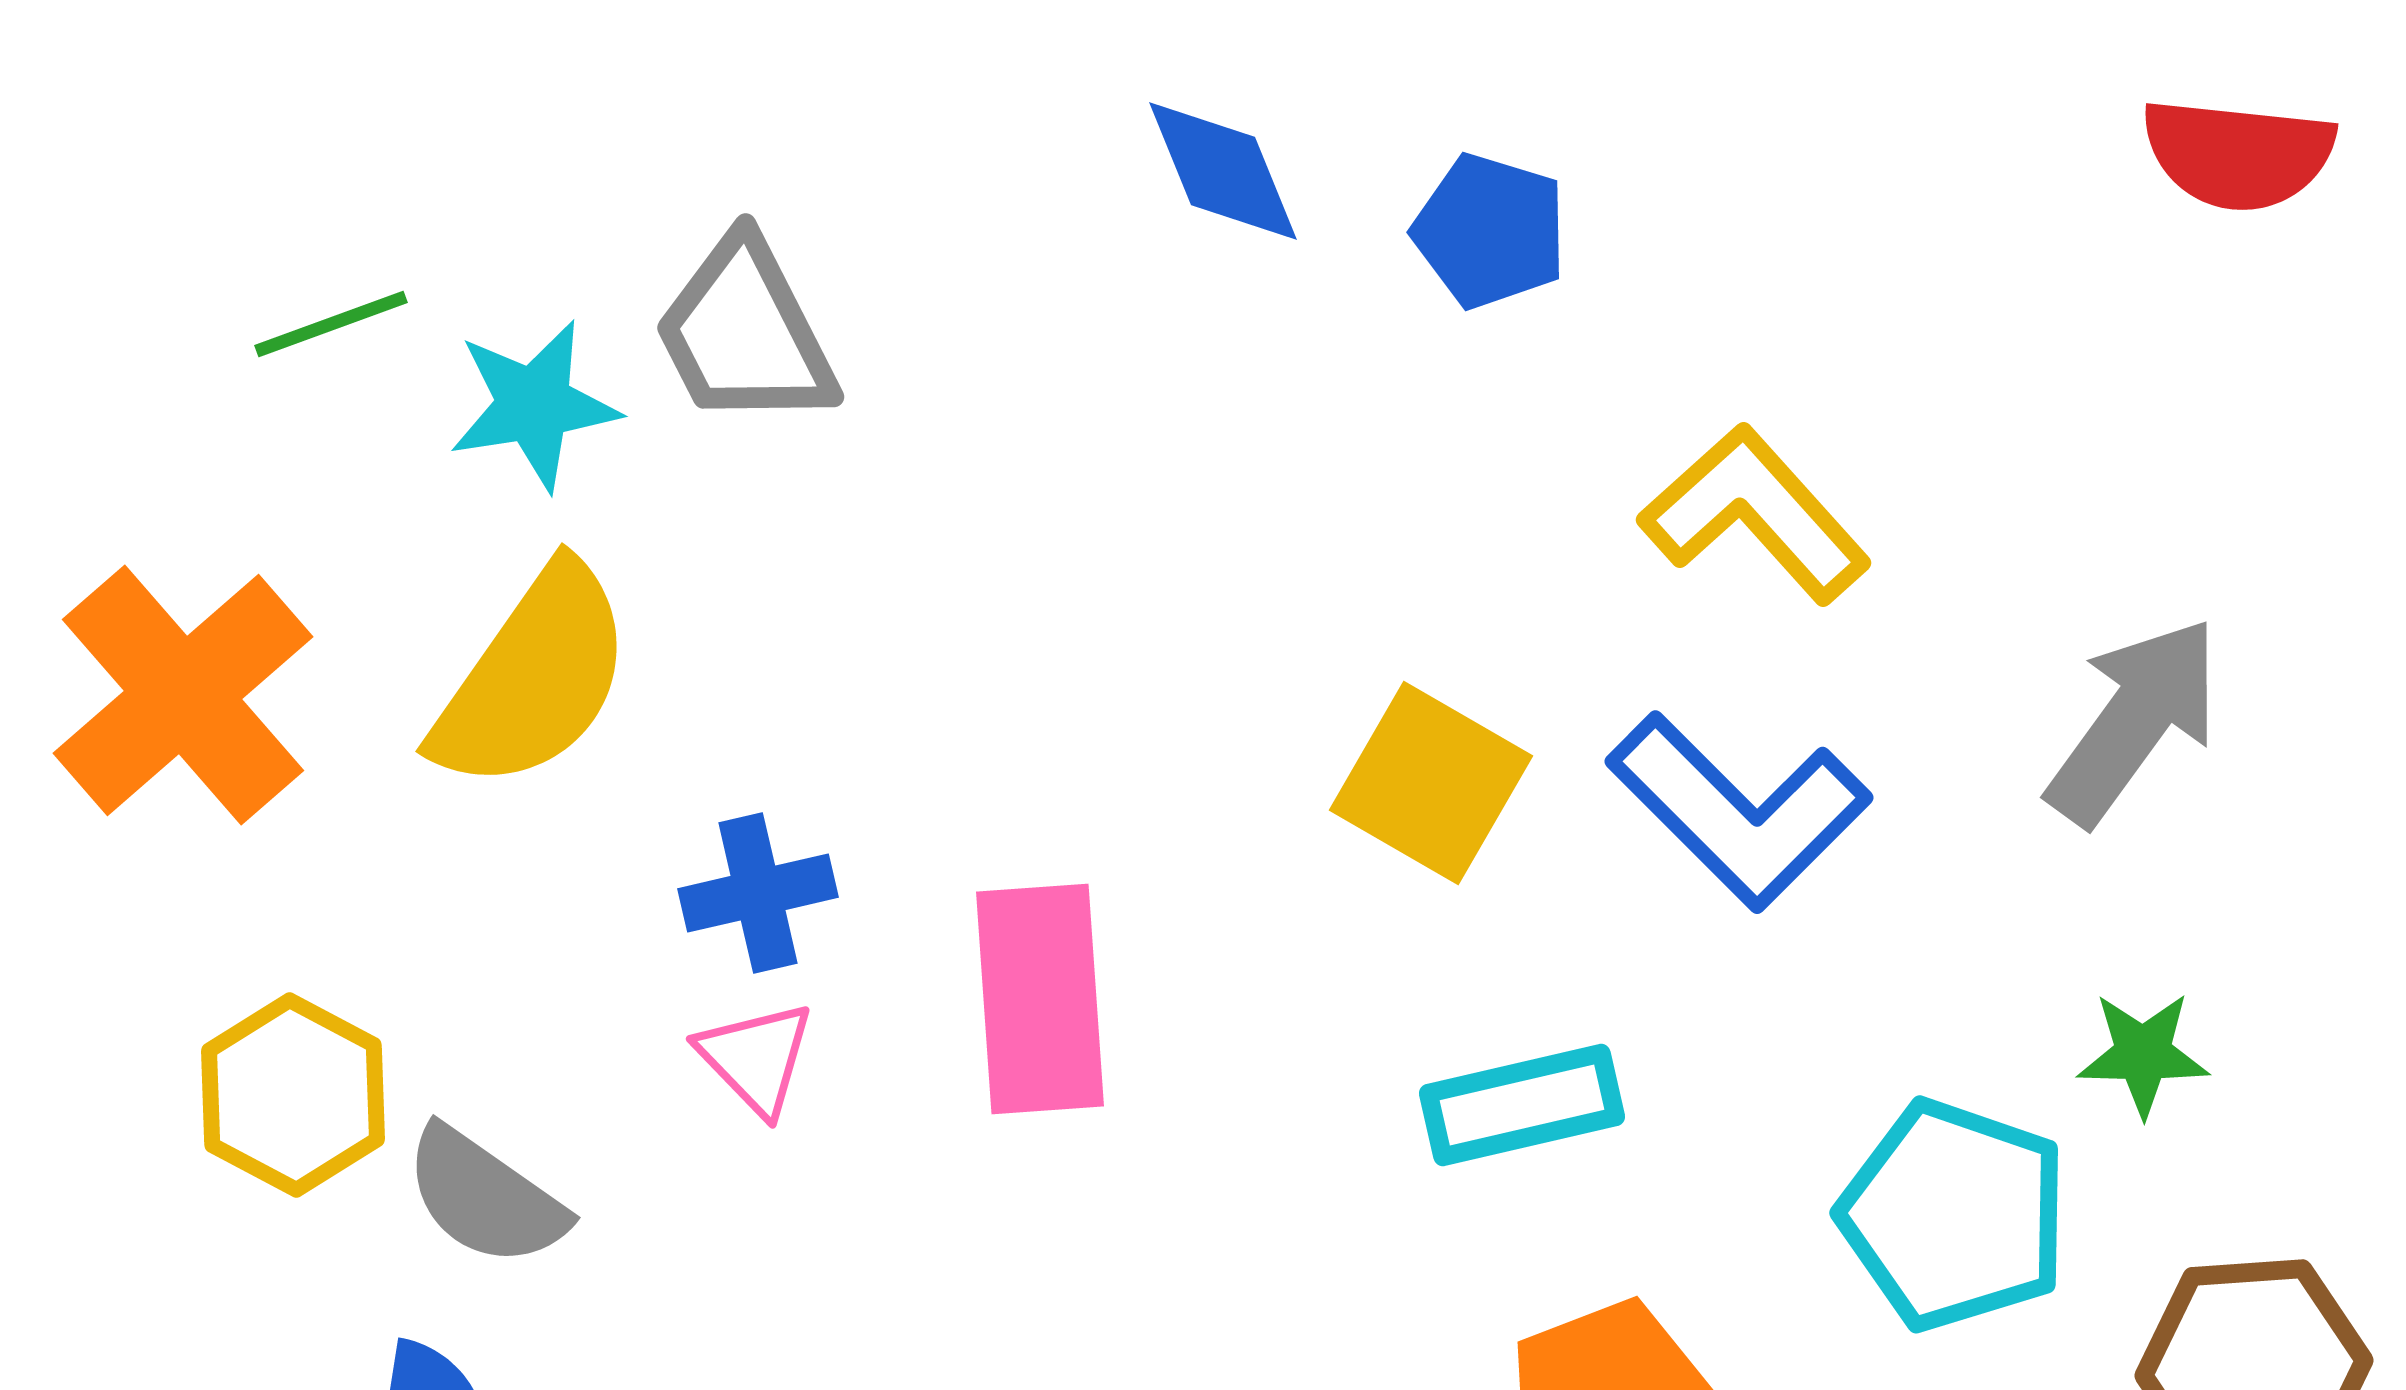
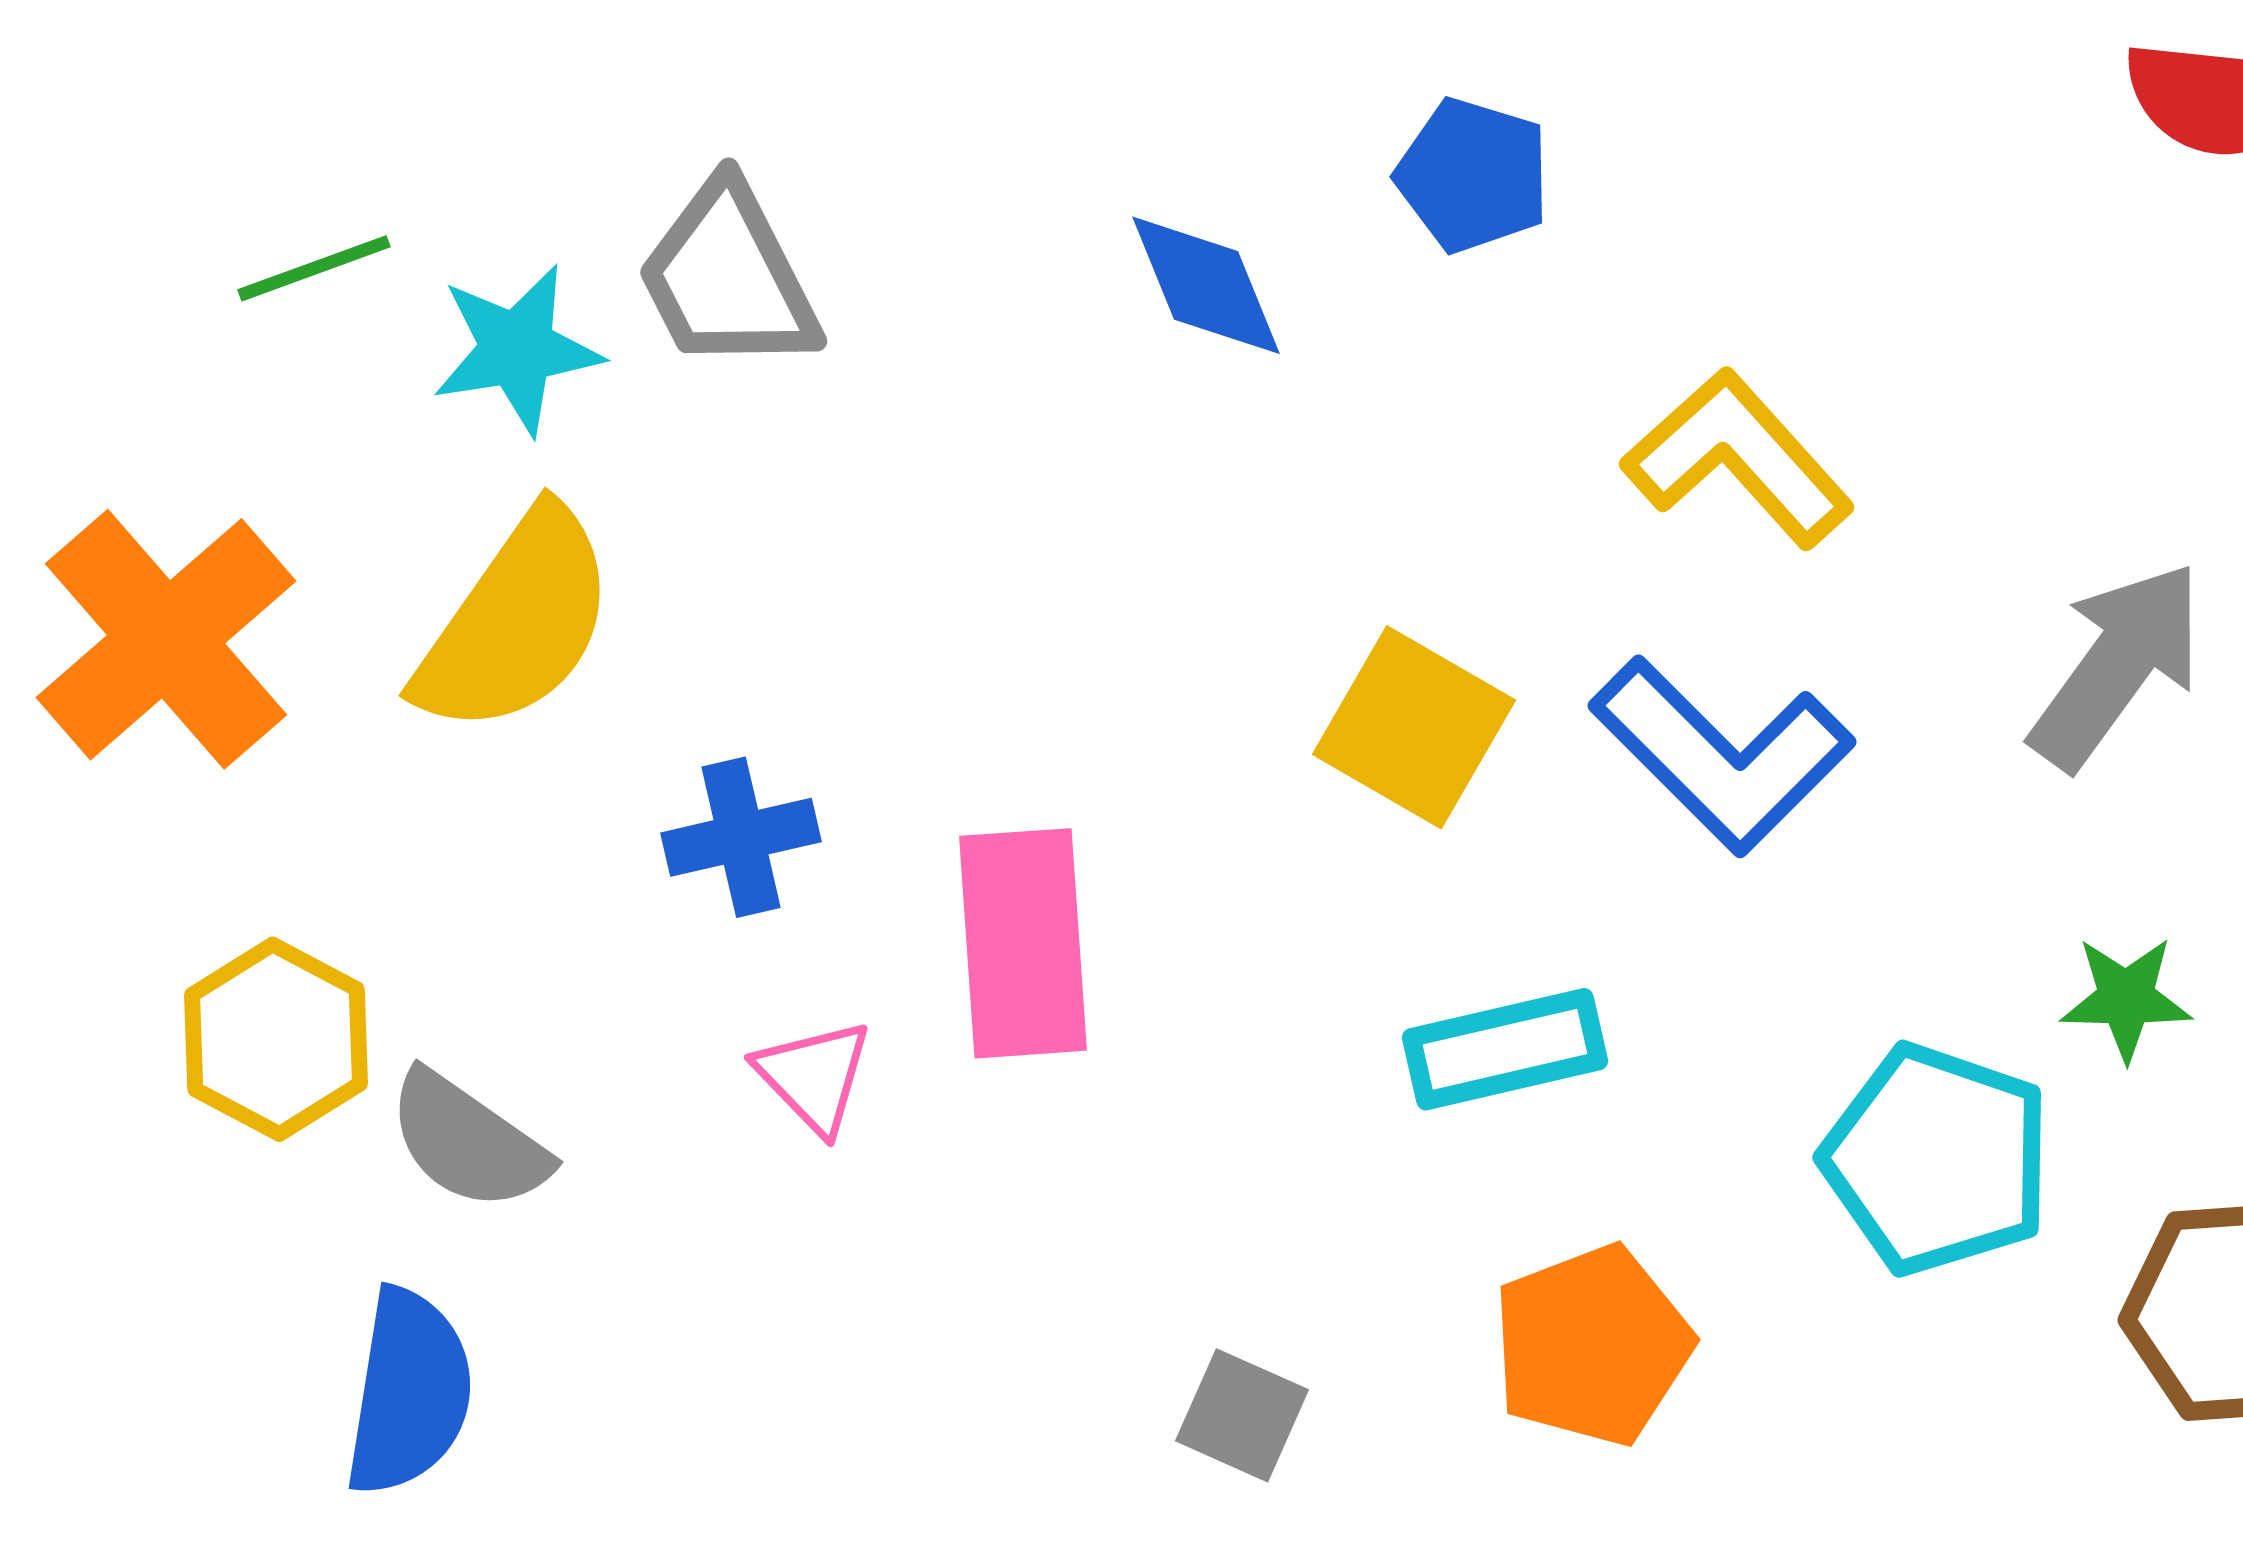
blue diamond: (1223, 171) -> (1206, 285), moved
pink triangle: (756, 1058) -> (814, 1076), moved

